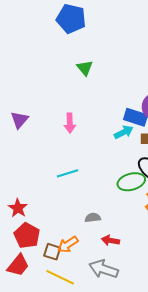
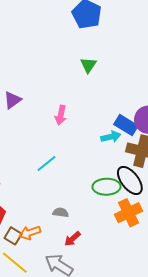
cyan line: (67, 173) -> (47, 163), turned -35
red arrow: (111, 240) -> (72, 239), turned -66

